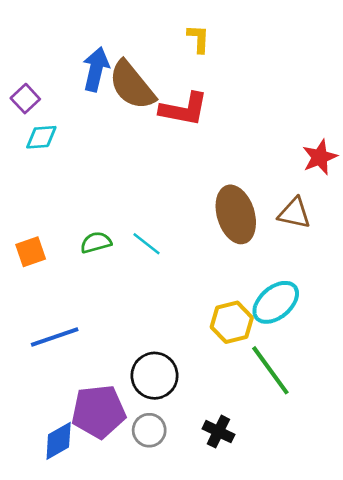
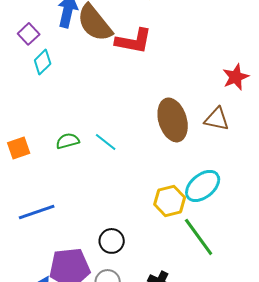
purple square: (25, 99) -> (29, 34), moved
cyan diamond: (41, 137) -> (43, 62), moved, turned -40
black circle: (155, 376) -> (112, 241), size x0.7

